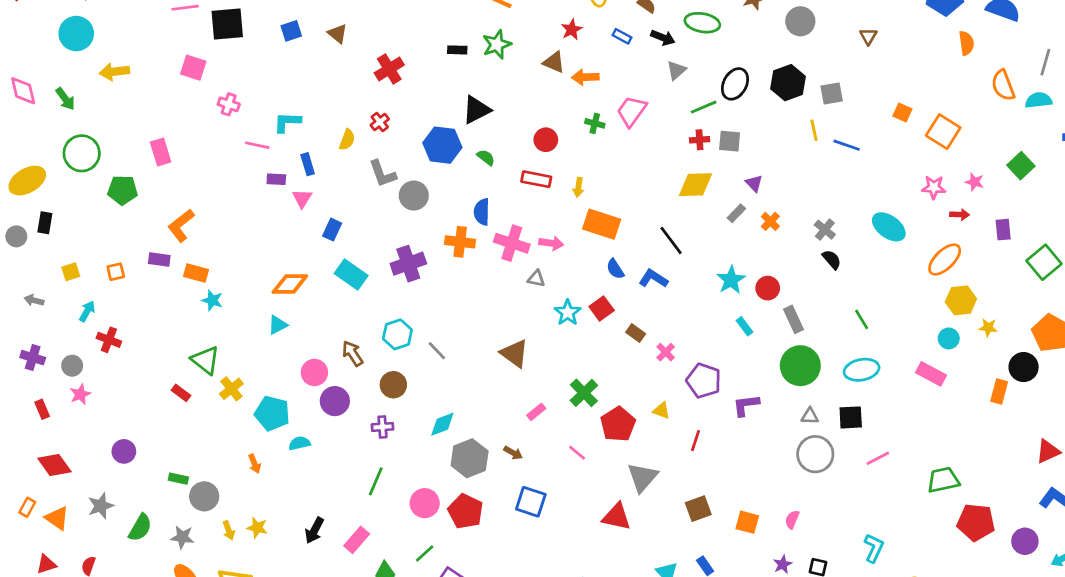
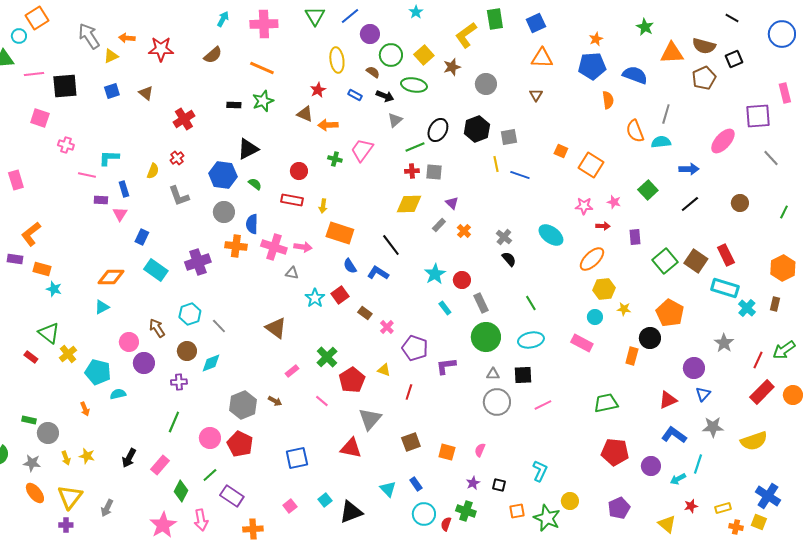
gray circle: (414, 196) -> (224, 212), moved
cyan diamond: (442, 424) -> (211, 363), moved
green trapezoid: (943, 480) -> (606, 403), moved
blue square: (531, 502) -> (297, 458), moved, turned -30

